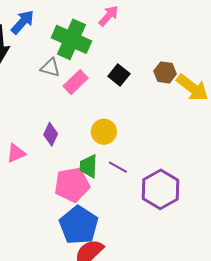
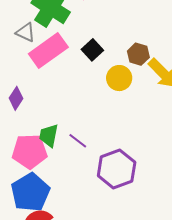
pink rectangle: (76, 82) -> (48, 51), size x1.5
yellow circle: (104, 132) -> (119, 78), moved

